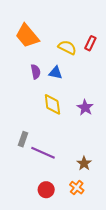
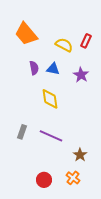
purple star: (85, 107) -> (81, 75), moved
purple line: (43, 153) -> (51, 136), moved

